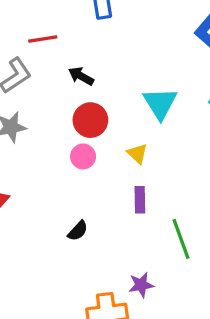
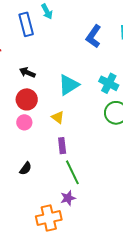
black arrow: (81, 76) -> (27, 72), moved
cyan triangle: (160, 103) -> (69, 85), turned 35
green line: (181, 239) -> (72, 172), moved

